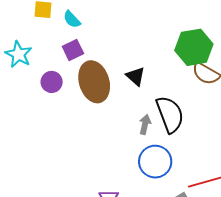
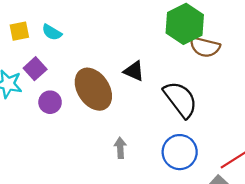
purple square: (73, 50) -> (35, 69), moved
gray arrow: (145, 124) -> (120, 148), moved

